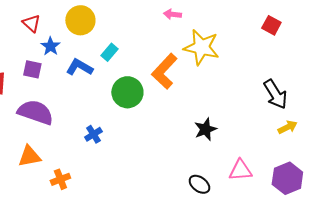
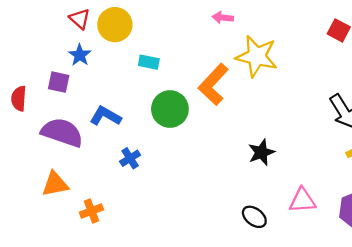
red triangle: (31, 23) -> (80, 19), moved
cyan rectangle: (109, 52) -> (149, 62), turned 60
blue L-shape: (79, 67) -> (105, 116), moved

